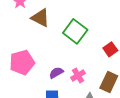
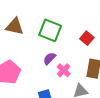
purple semicircle: (56, 73) -> (50, 58), moved

